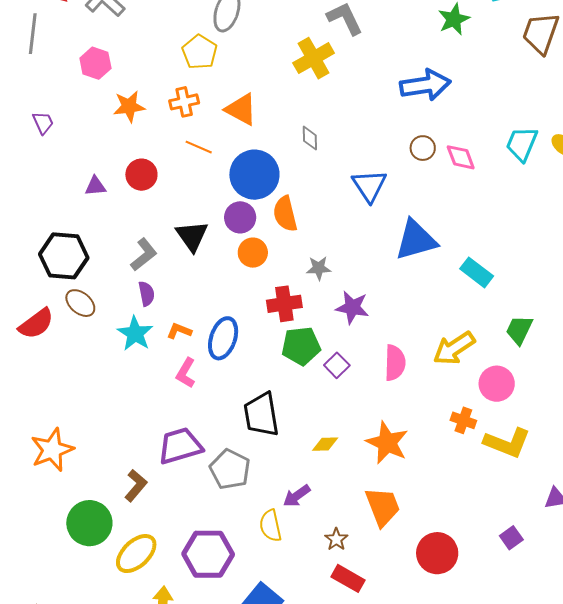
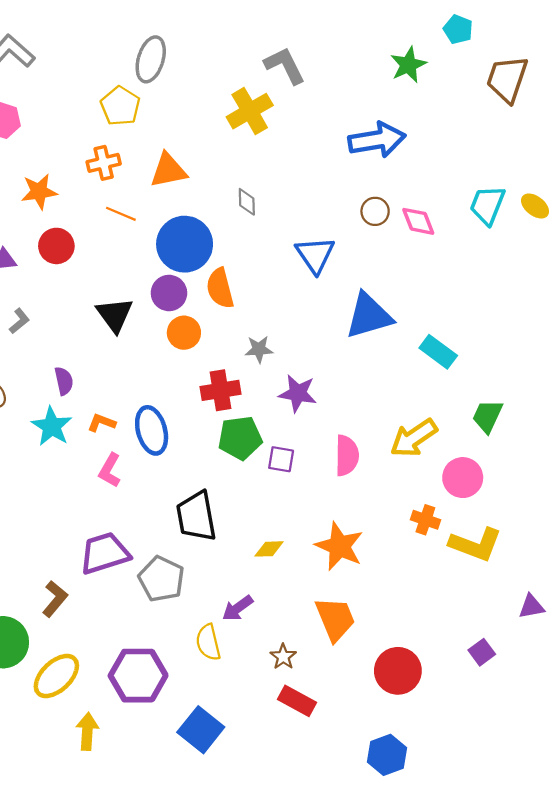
orange star: (129, 106) -> (39, 192), moved
orange triangle: (241, 109) -> (168, 170), turned -39
gray L-shape: (144, 255) -> (19, 321), moved, size x0.7
blue ellipse: (223, 338) -> (152, 430), turned -33
purple square: (337, 365) -> (281, 459), turned -35

